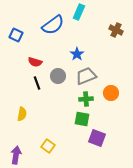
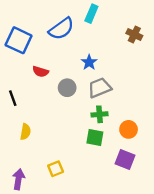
blue square: (16, 35) -> (19, 40), size x1.6
black line: (37, 83) -> (13, 98), moved
orange circle: (111, 93) -> (129, 129), moved
purple square: (97, 138) -> (125, 160), moved
yellow square: (48, 146) -> (56, 169), turned 32

